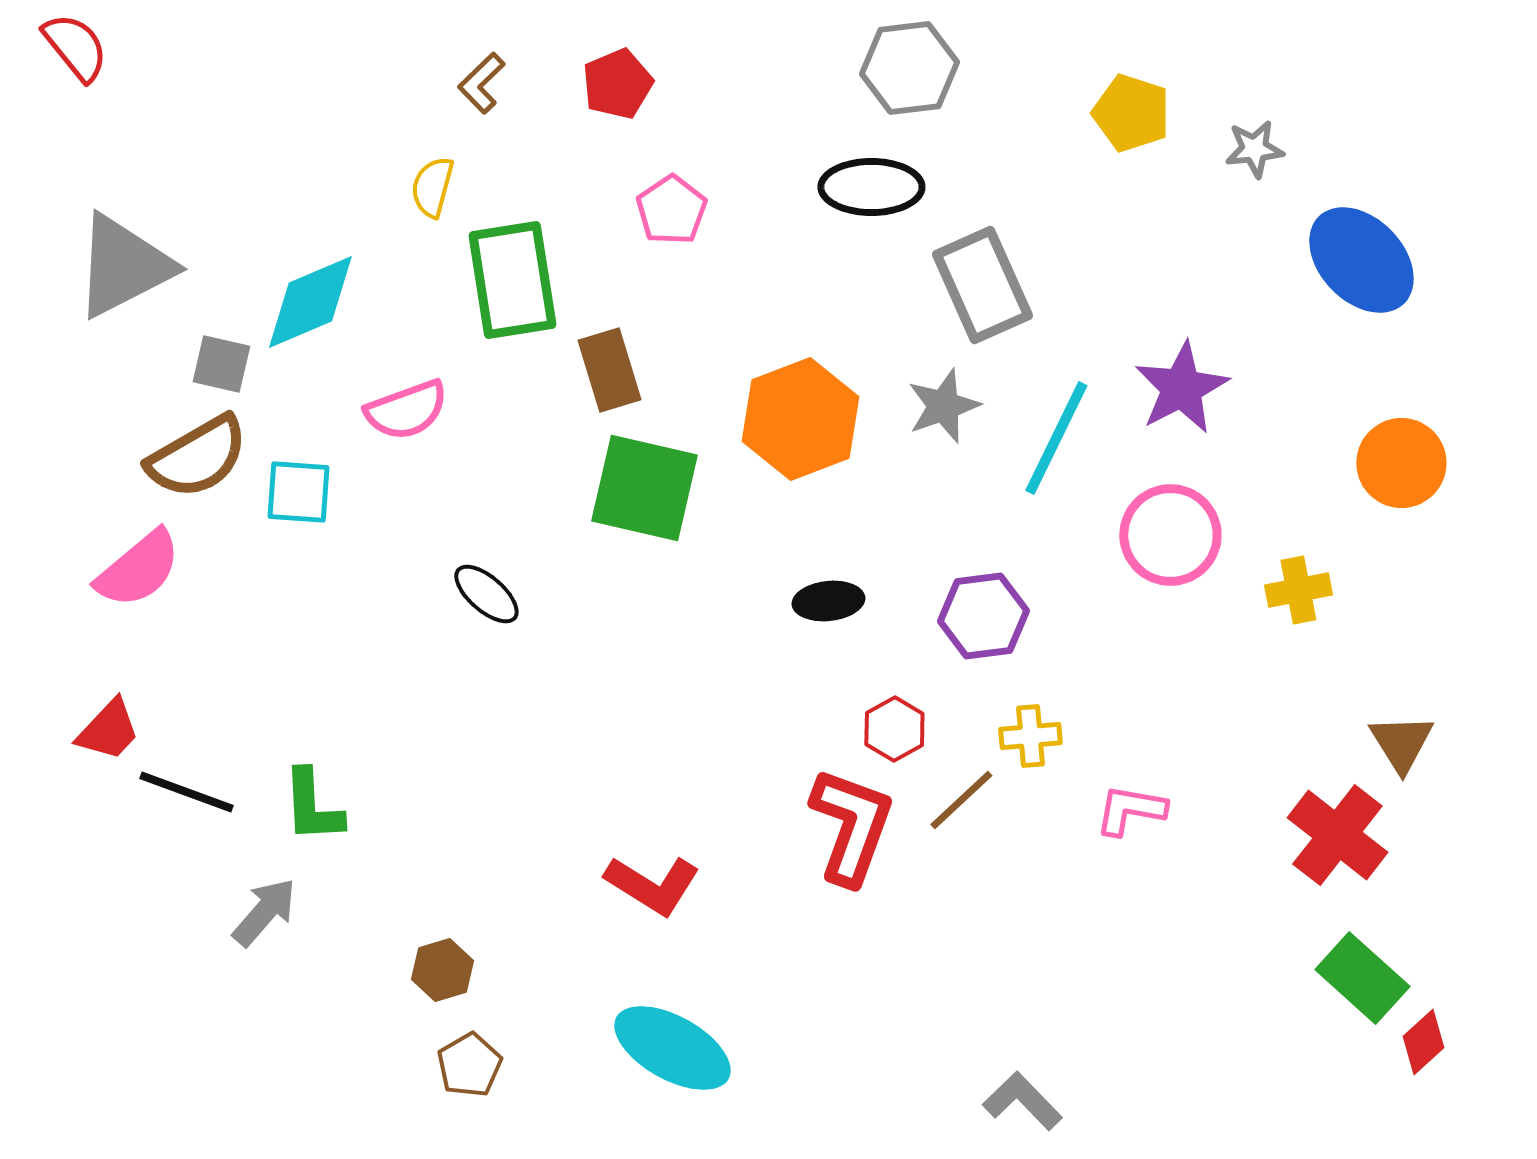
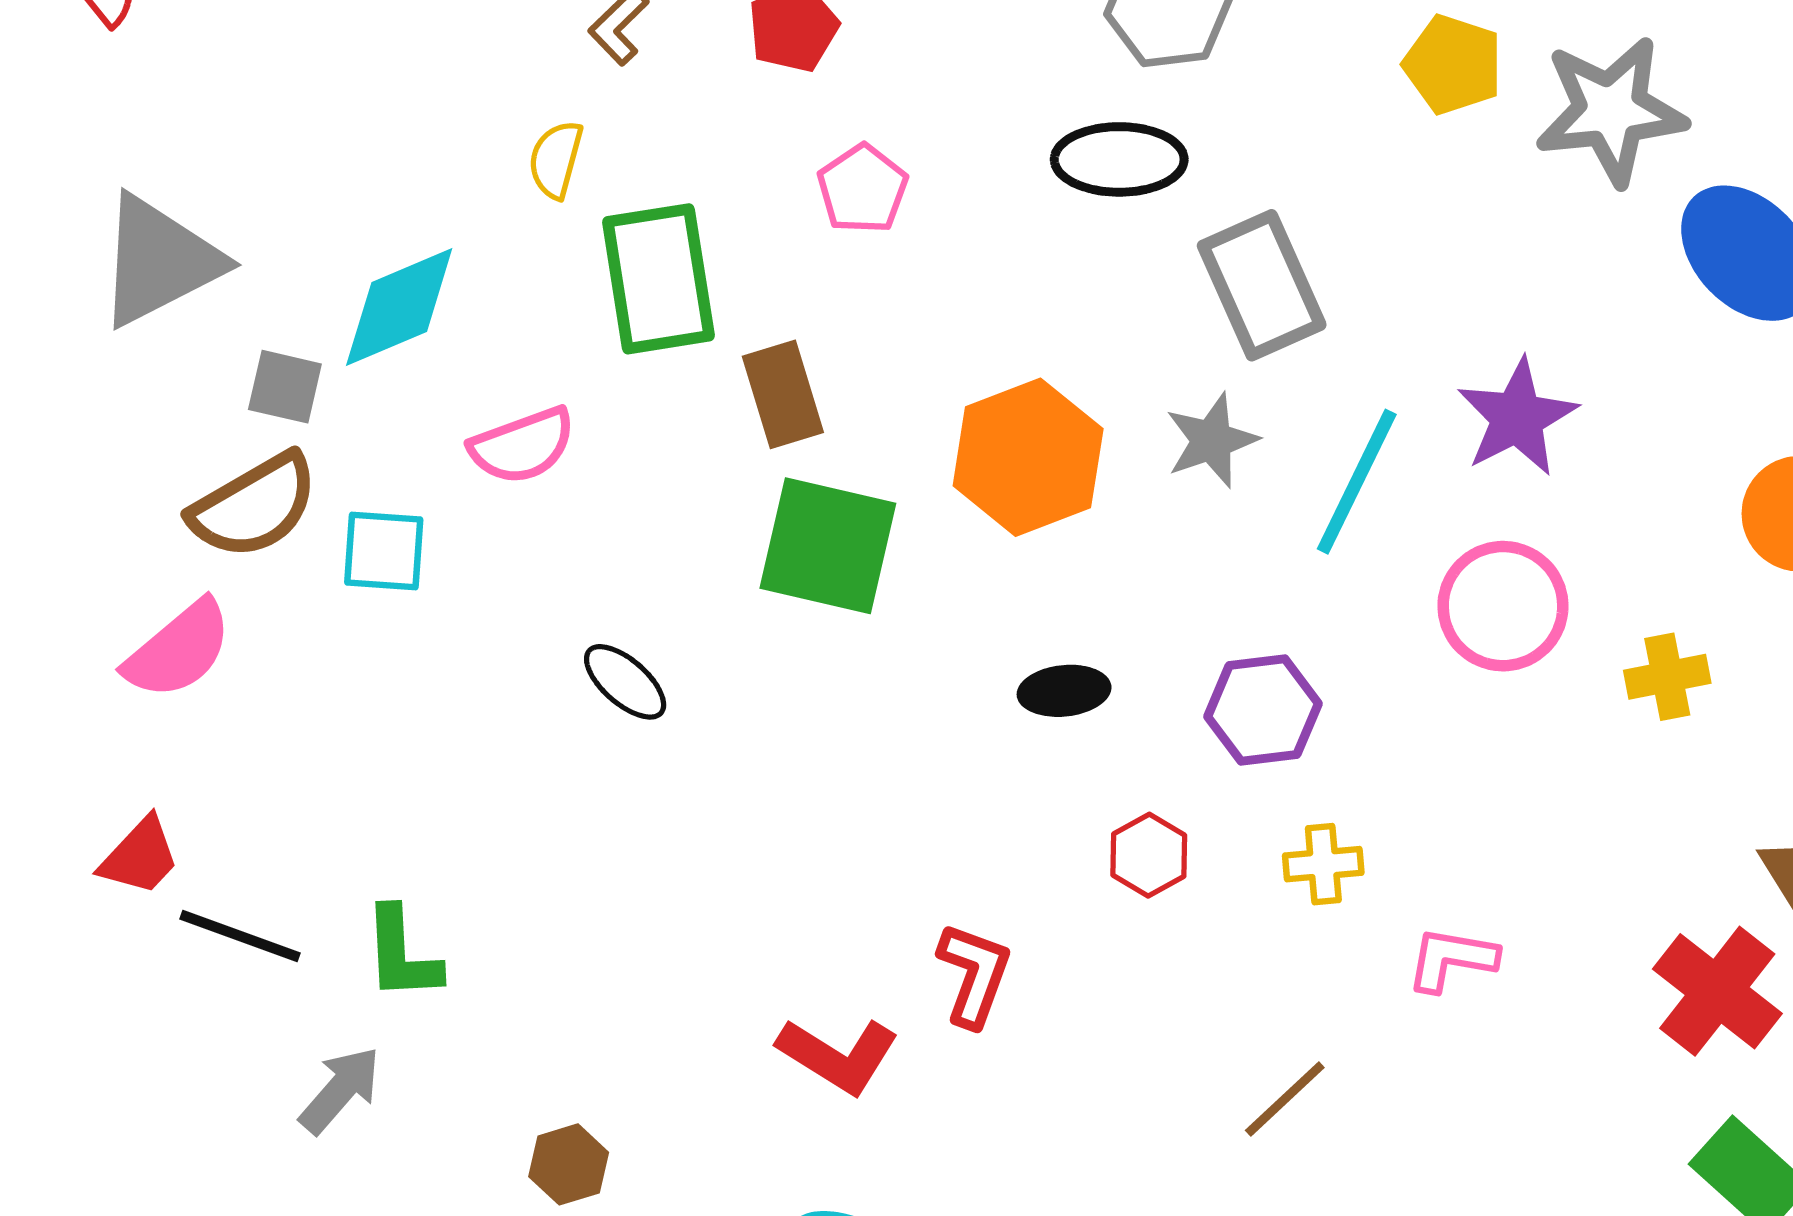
gray star: (1254, 149) -> (1611, 111), size x2.0
brown line: (961, 800) -> (1285, 1099), moved
red L-shape: (851, 826) -> (974, 974), moved, size x0.7

